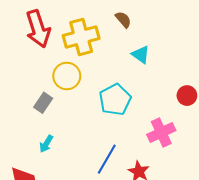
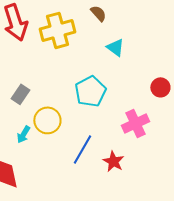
yellow circle: (67, 76) -> (47, 120), moved

